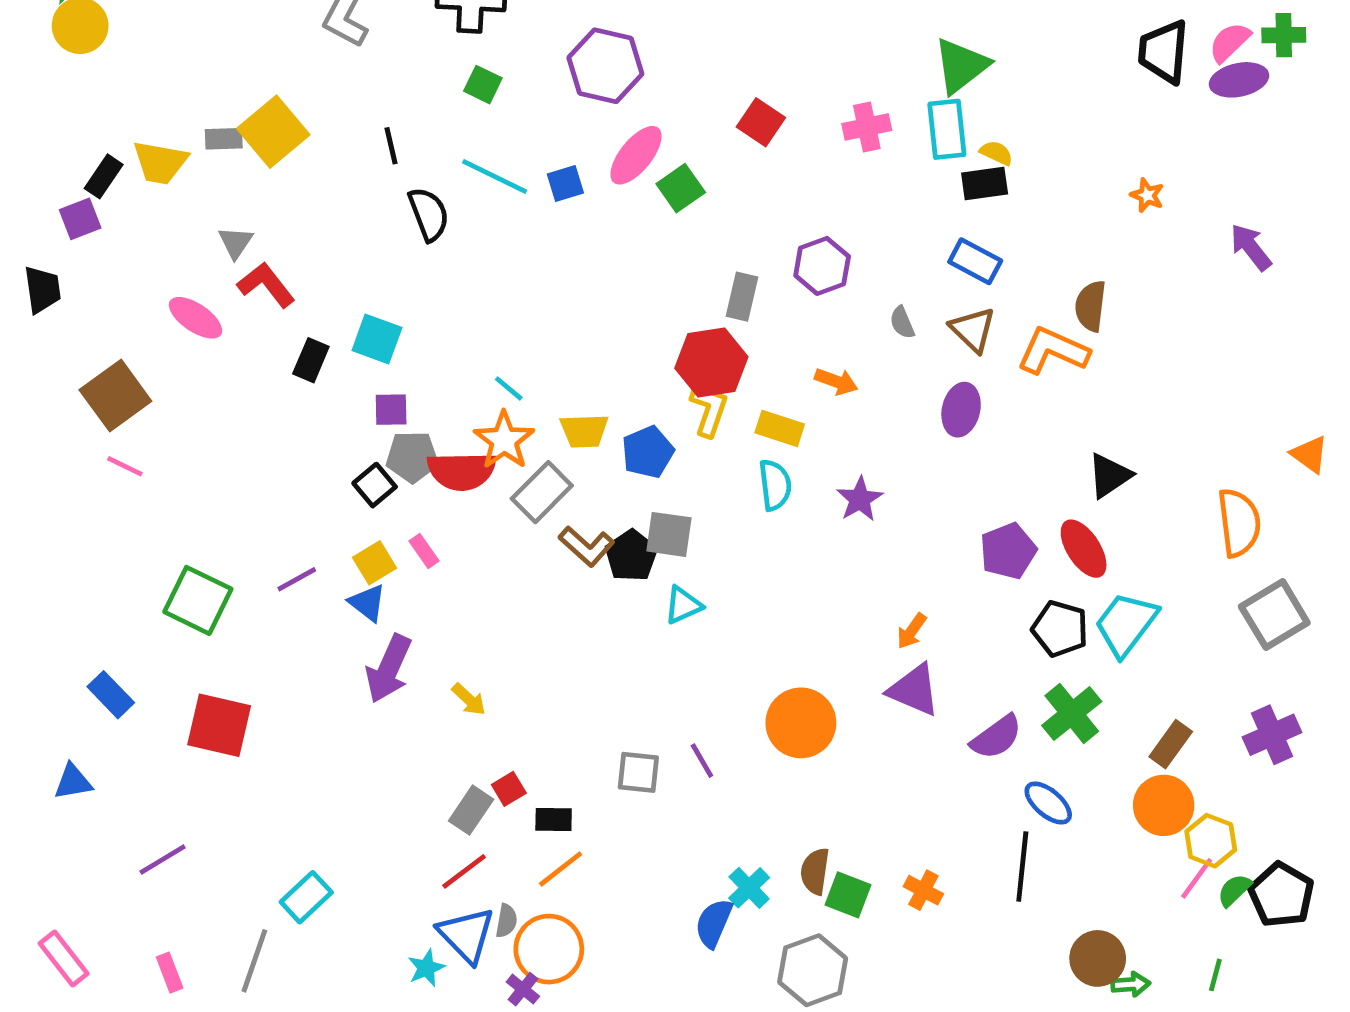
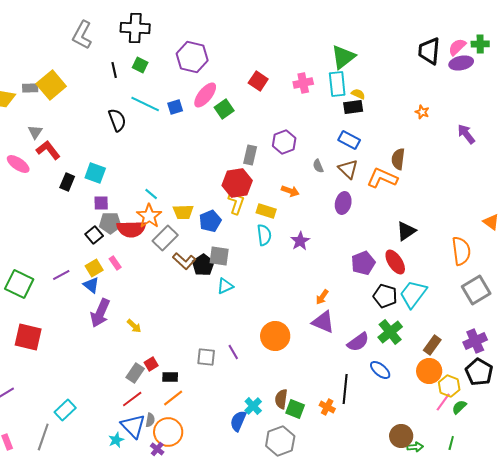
black line: (391, 146) -> (114, 70), moved
black line: (1022, 867) -> (345, 389), moved
black pentagon: (1281, 895) -> (479, 372), moved

